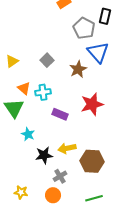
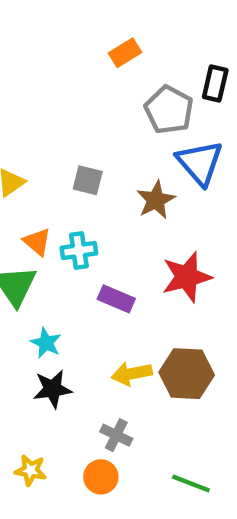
gray square: (47, 60) -> (88, 180), turned -32
black star: (44, 155) -> (53, 389), moved
brown hexagon: (92, 161) -> (187, 374), moved
gray cross: (60, 176) -> (116, 435), turned -32
green line: (94, 198) -> (191, 483), turned 36

